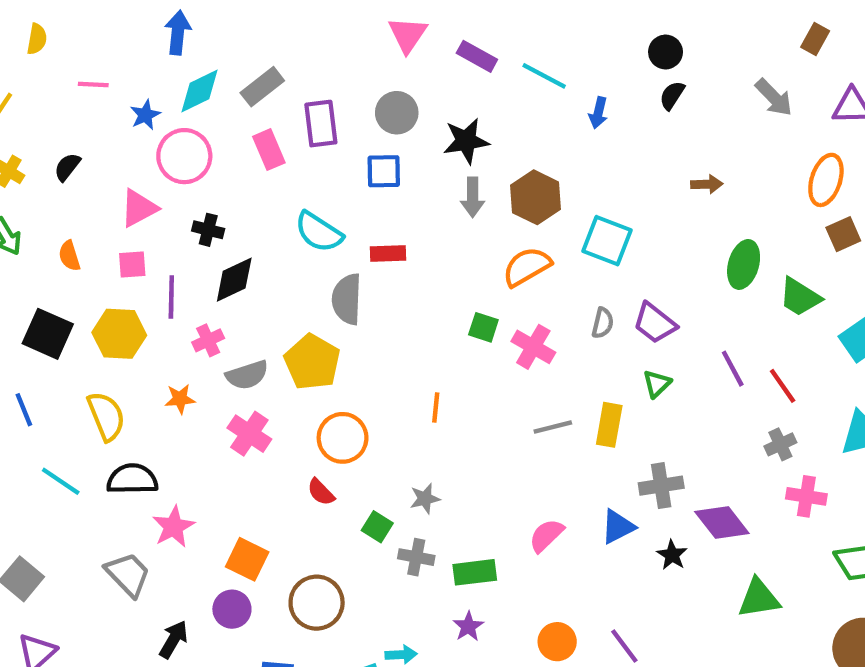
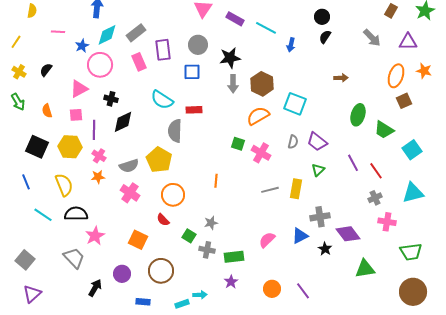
pink cross: (208, 340) -> (99, 156), moved, turned -32
orange square: (247, 559) -> (138, 240), moved

